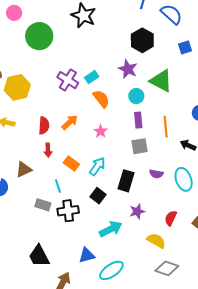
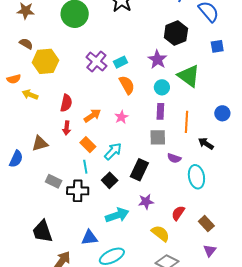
orange arrow: (70, 122) -> (92, 116), moved
purple semicircle: (156, 174) -> (174, 158), moved
cyan line: (58, 186) -> (85, 167), moved

